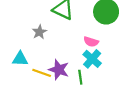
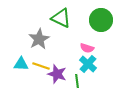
gray star: (39, 32) -> (39, 39), size x1.5
yellow line: (42, 73) -> (41, 66), moved

